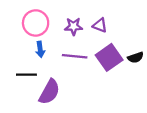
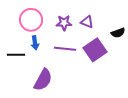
black semicircle: (136, 57) -> (118, 33), moved
black line: (26, 75) -> (16, 55), moved

